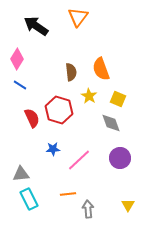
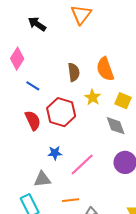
black arrow: (36, 26) -> (37, 24), size x0.7
blue line: (20, 85) -> (33, 86), moved
gray triangle: (21, 174) -> (42, 179), moved

